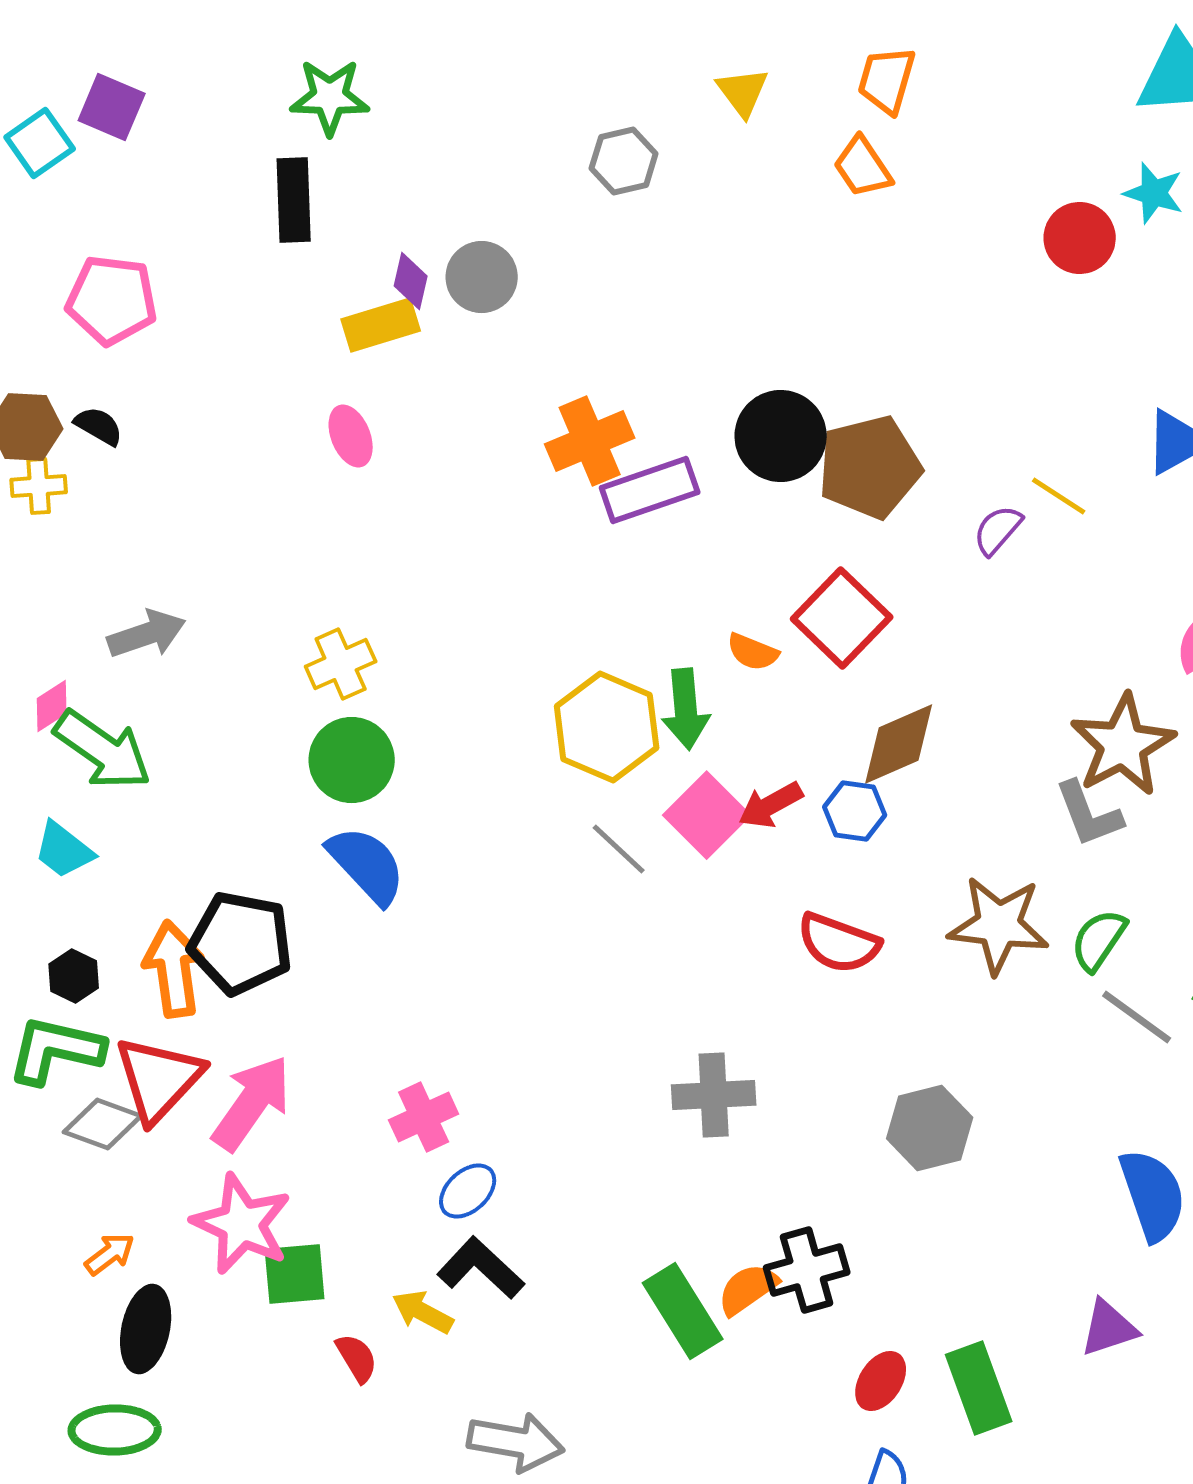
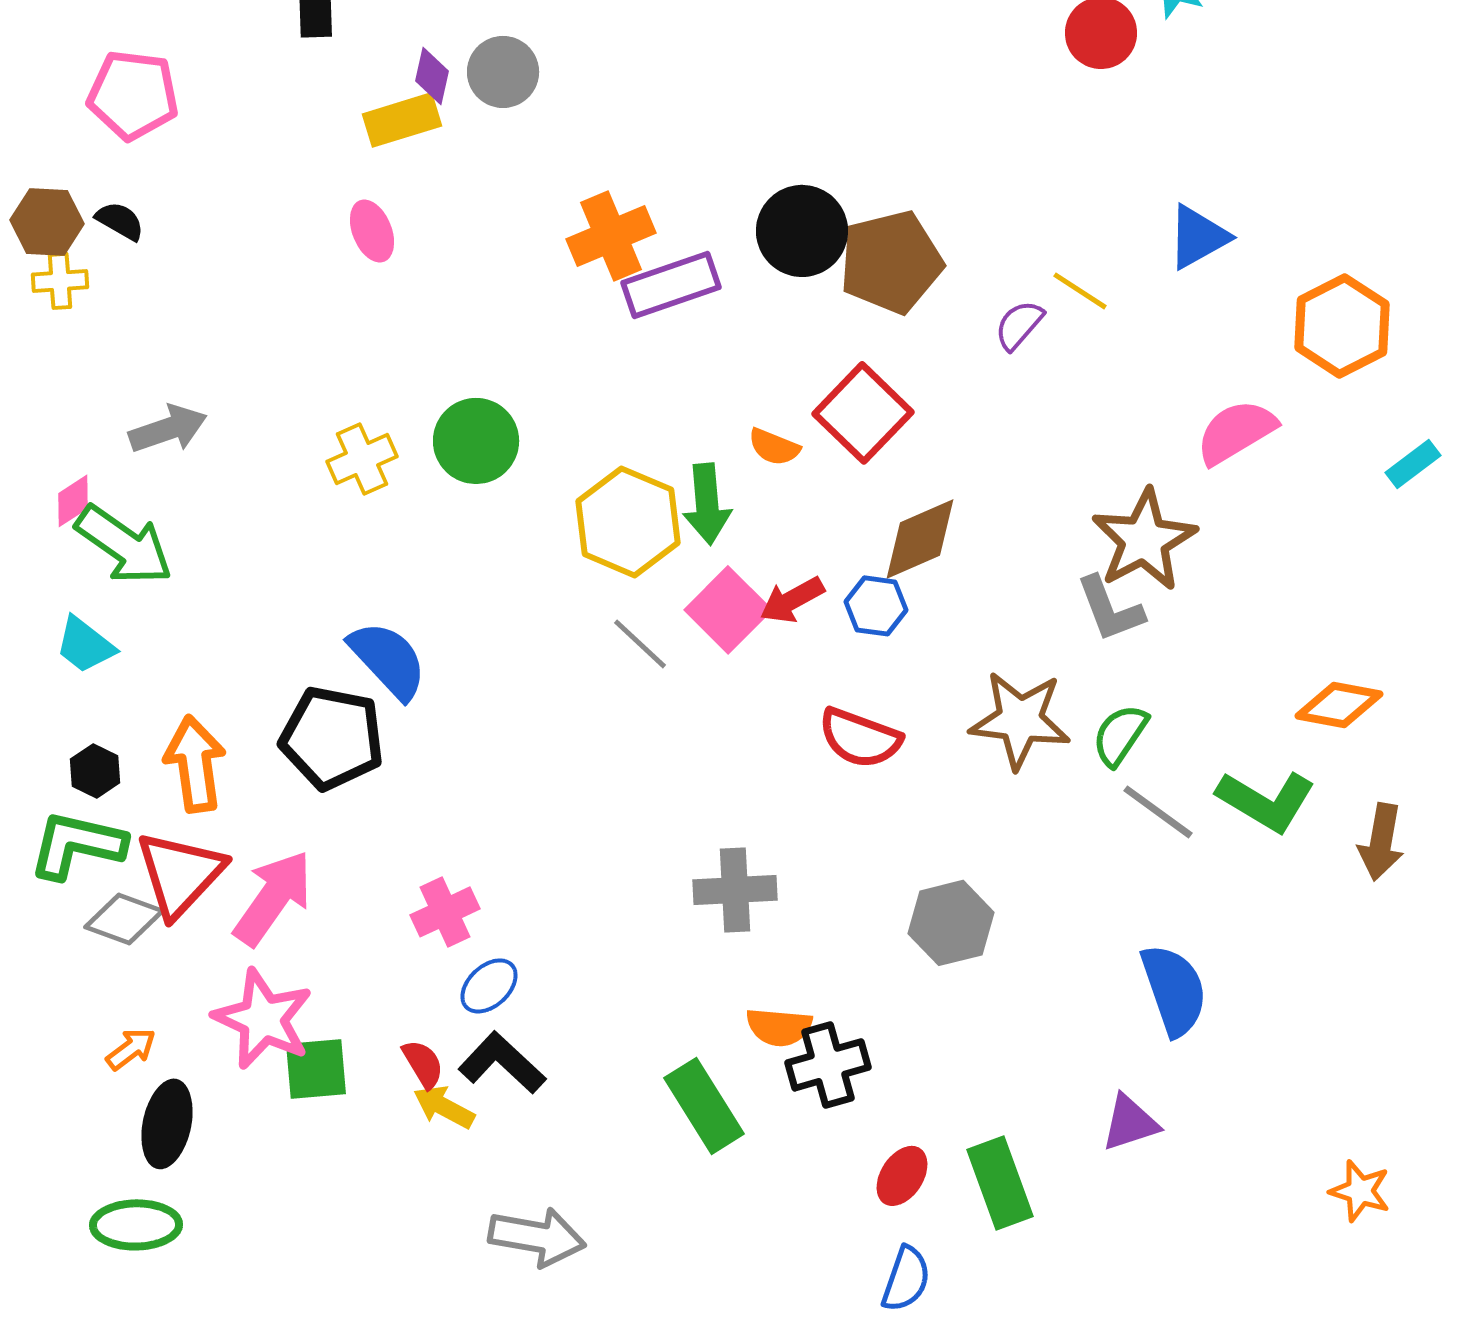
green circle: (352, 760) -> (476, 441), moved
black pentagon: (241, 943) -> (332, 738), moved
orange semicircle: (748, 1289) -> (779, 1027), moved, turned -140
red semicircle: (357, 1358) -> (423, 1064), moved

